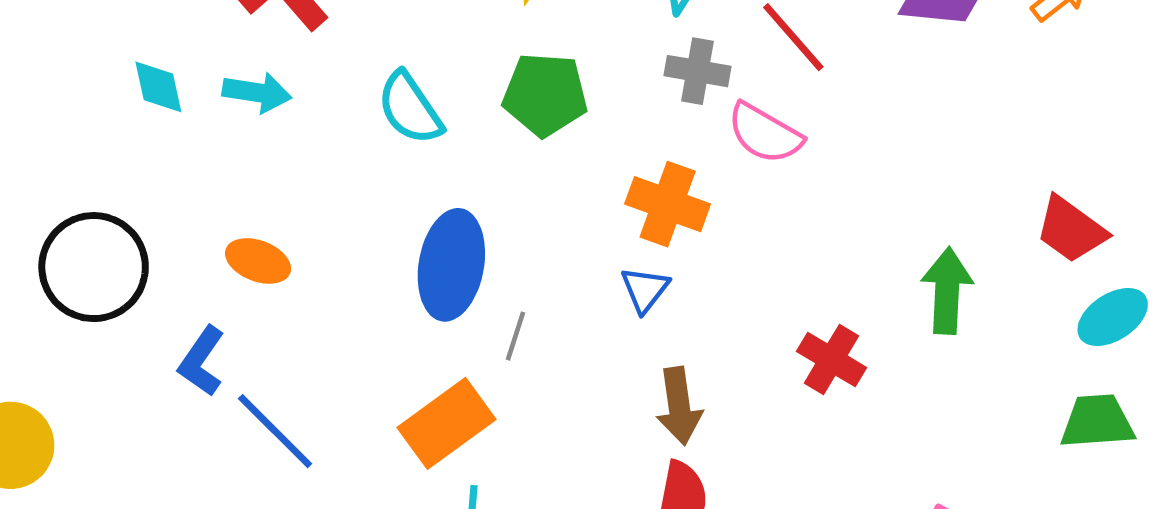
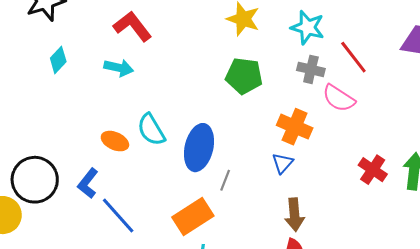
cyan diamond: (158, 87) -> (58, 60), moved, turned 52
cyan semicircle: (410, 108) -> (151, 130), moved
black circle: (94, 267) -> (35, 180), moved
red cross: (831, 359) -> (373, 170), moved

